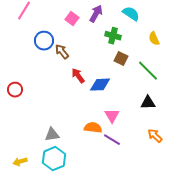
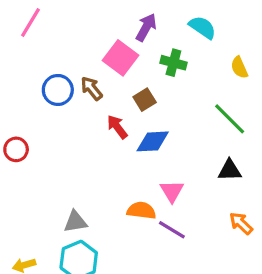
pink square: (72, 19) -> (120, 58), moved, size x1.5
blue circle: (44, 41) -> (58, 90), moved
brown square: (121, 59) -> (145, 100), moved, turned 32

